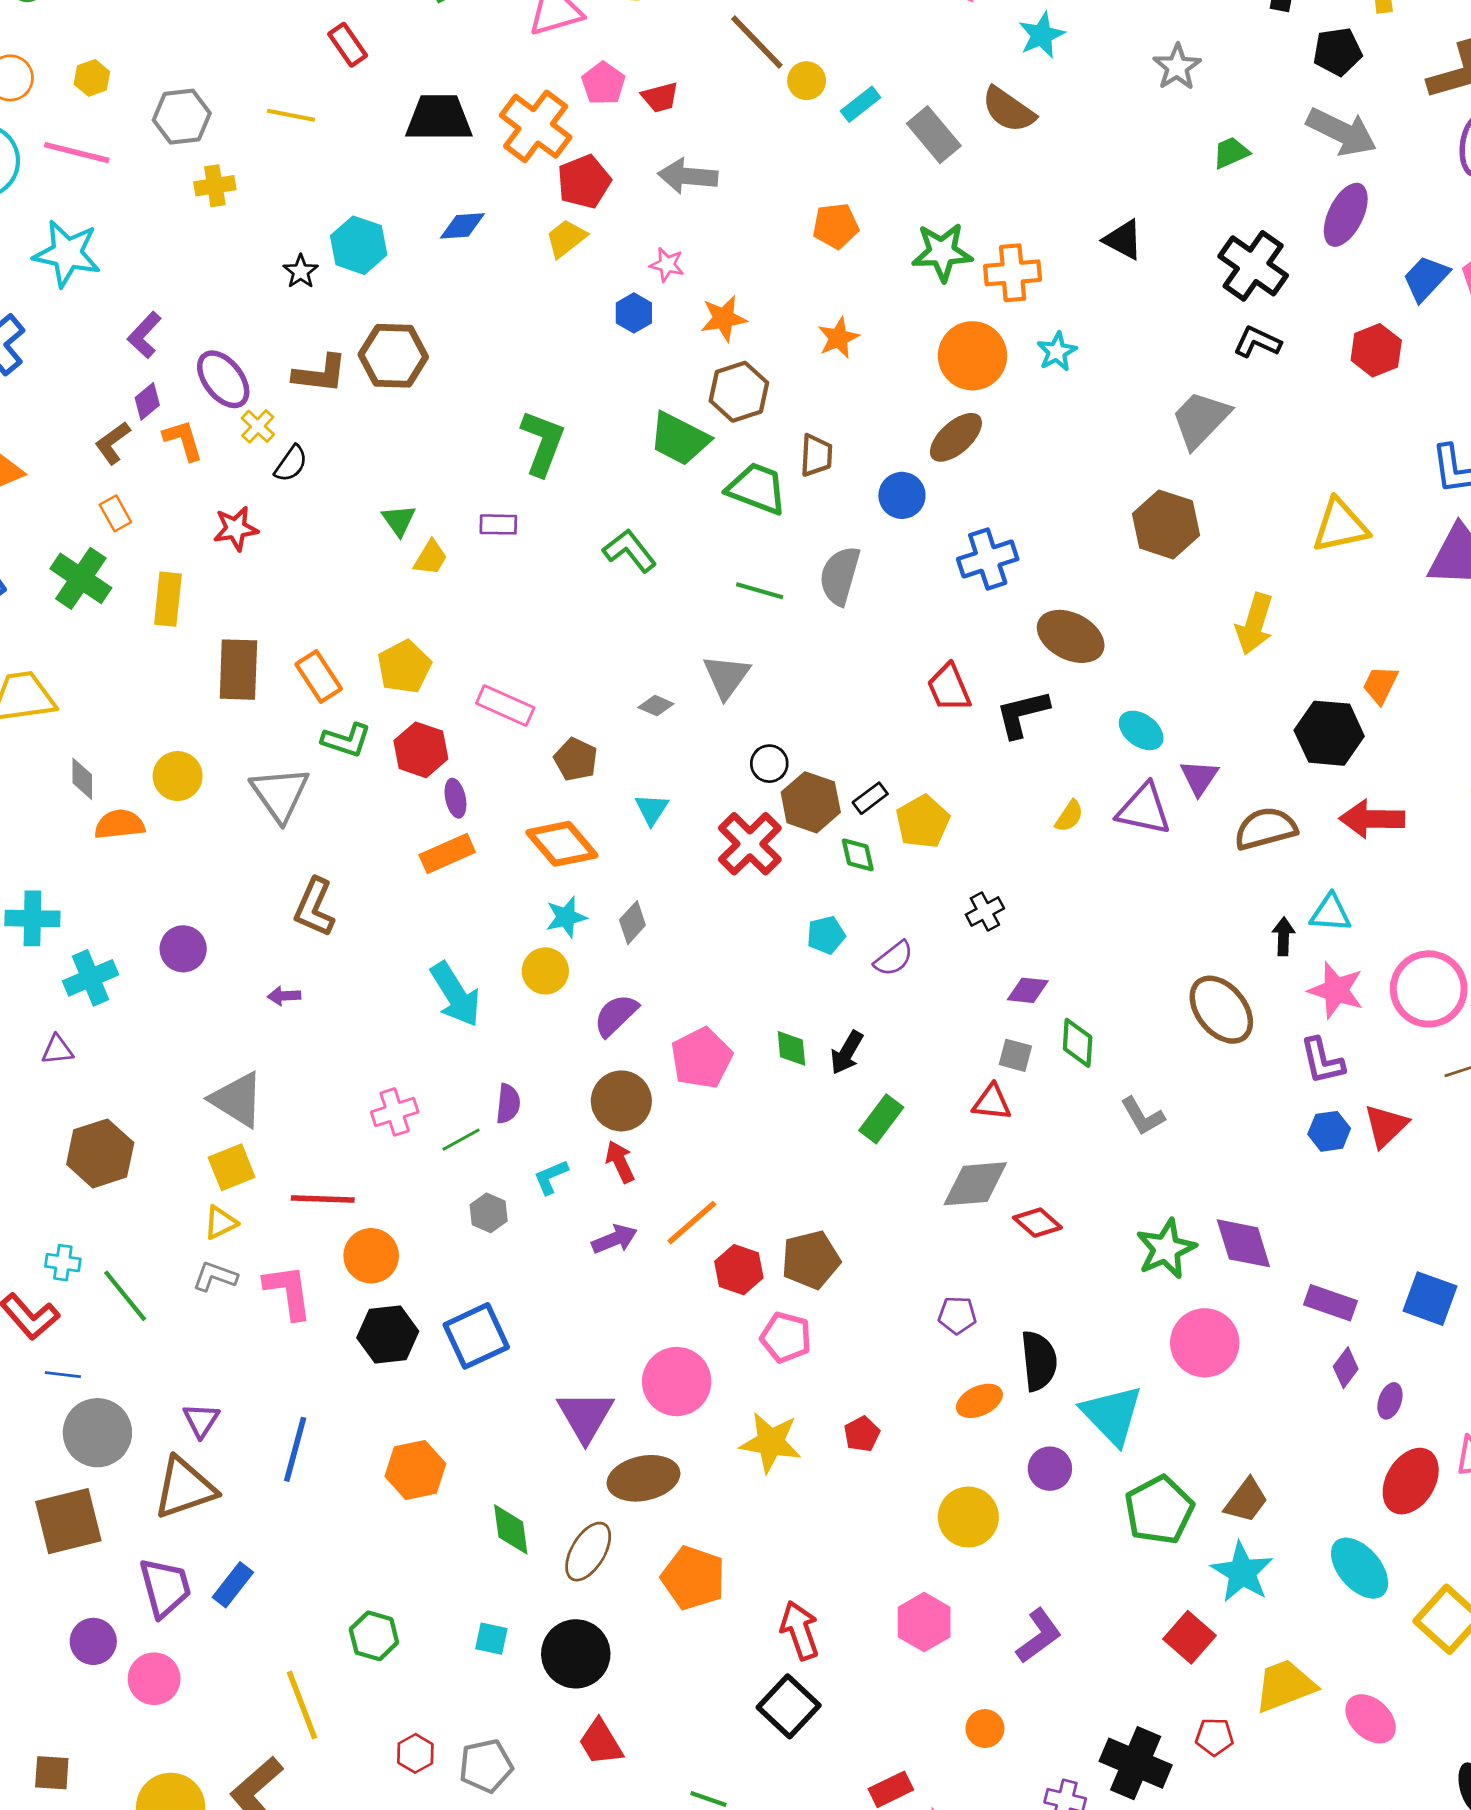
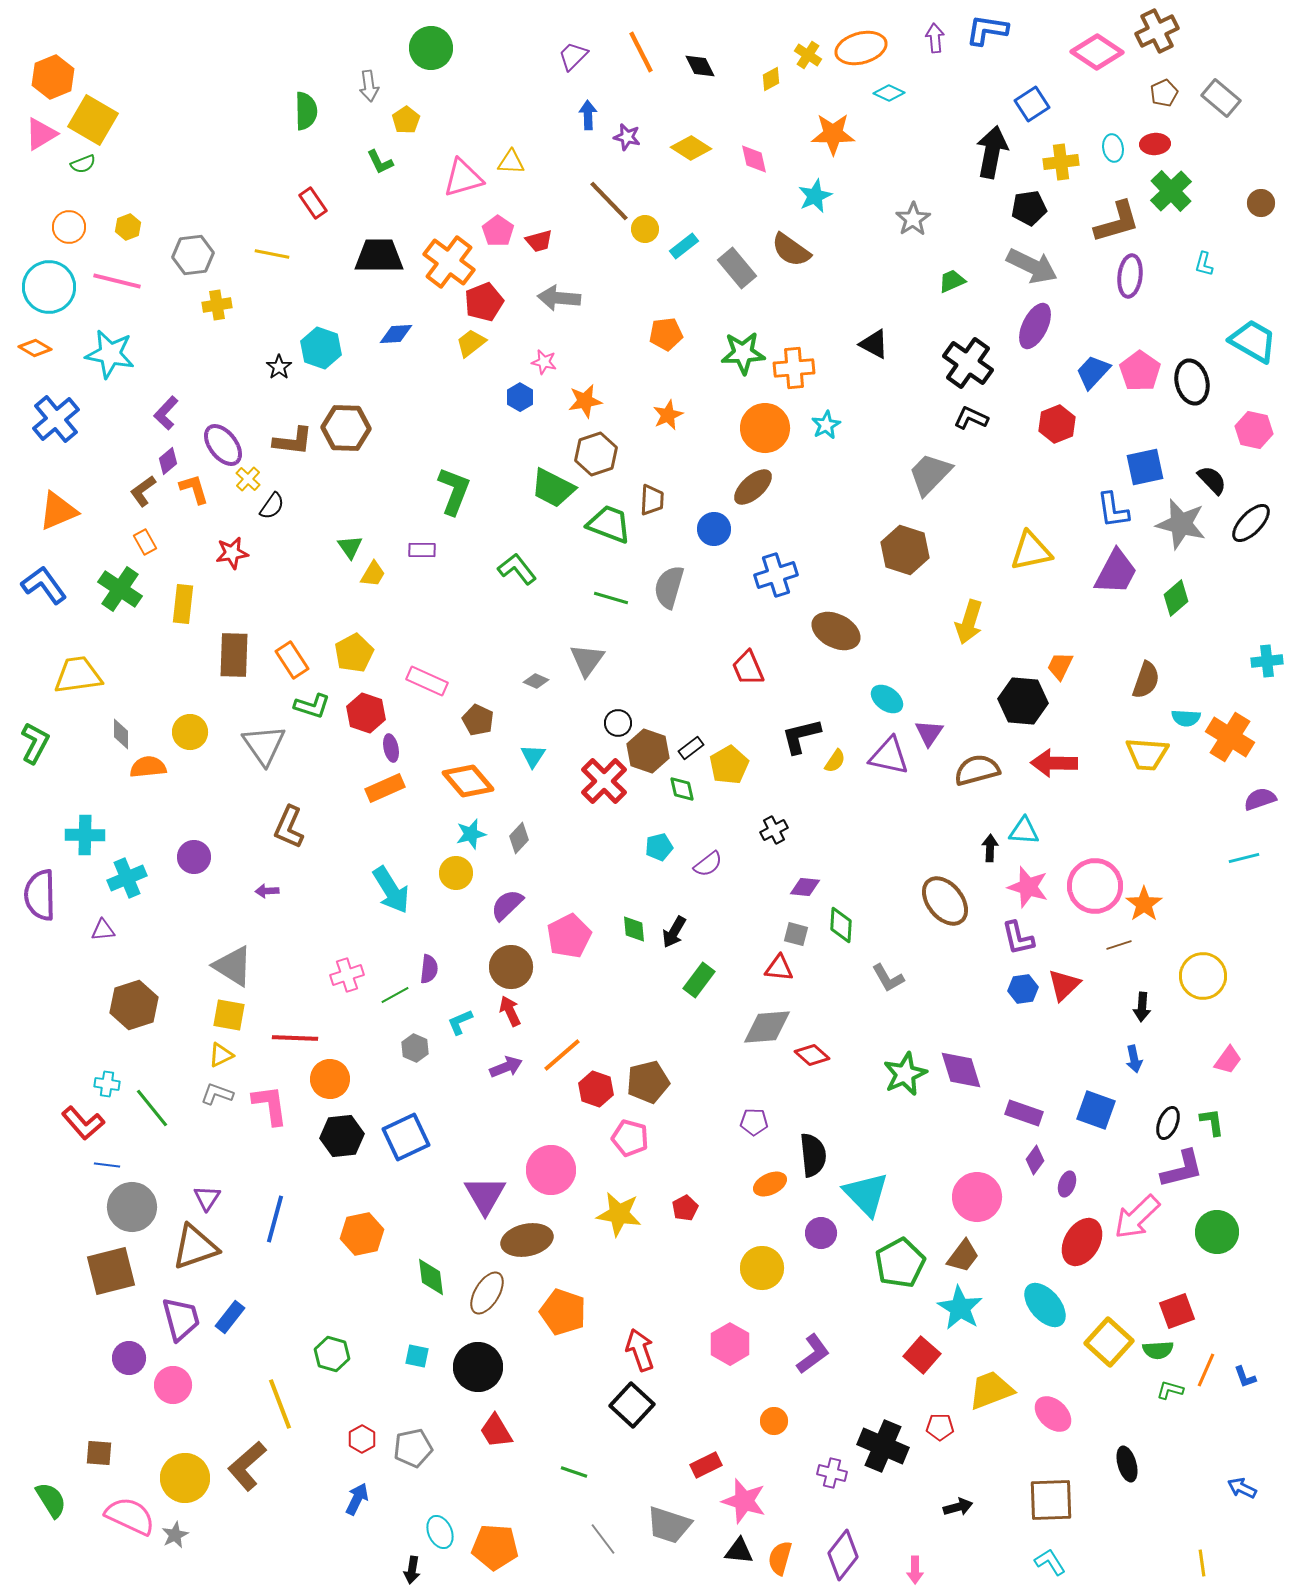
black L-shape: (1022, 714) -> (801, 736), moved
yellow square: (232, 1167) -> (229, 1015), turned 32
pink circle: (1205, 1343) -> (977, 1197), moved

